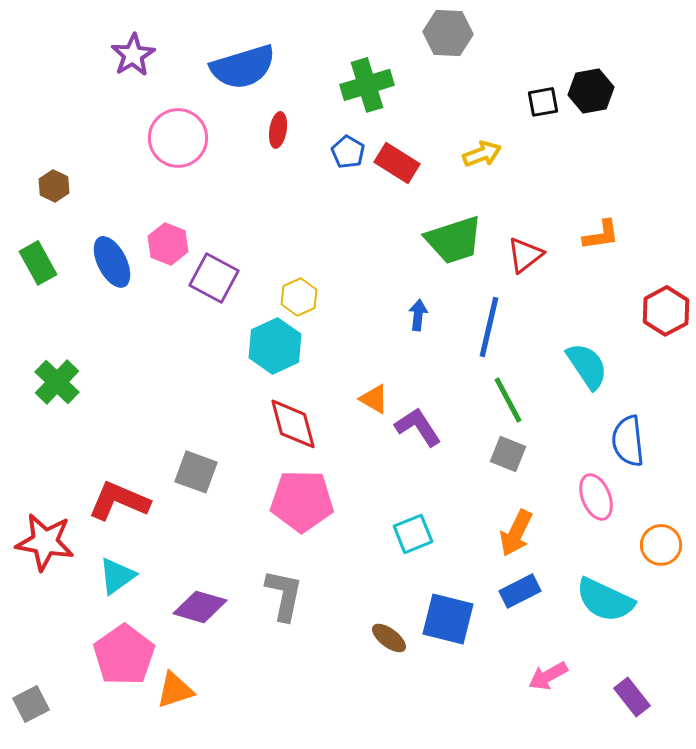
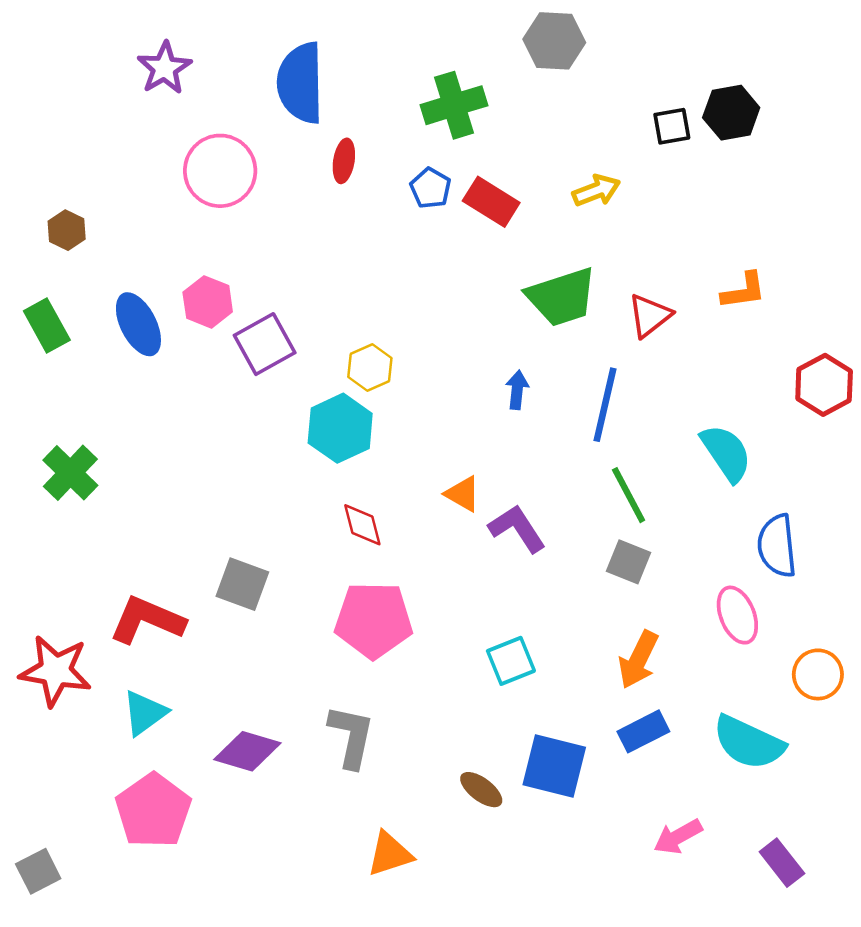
blue semicircle: (243, 67) -> (301, 83), turned 106
purple square: (214, 278) -> (265, 344), turned 33
red diamond: (293, 424) -> (362, 525), size x0.7
orange triangle: (175, 690) -> (390, 854), moved

